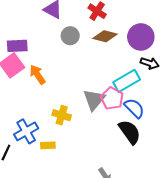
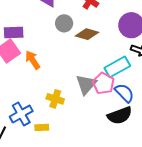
brown diamond: (105, 36) -> (87, 34), moved
black semicircle: (130, 132) -> (120, 115), turned 105

